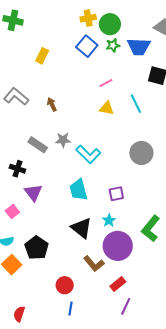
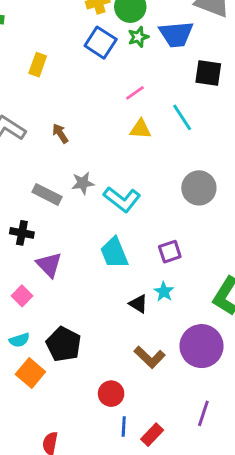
black triangle: (82, 228) -> (138, 304), moved, size x0.6
purple circle: (118, 246) -> (201, 346), moved
red rectangle: (118, 284) -> (152, 435), moved

